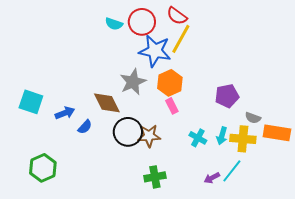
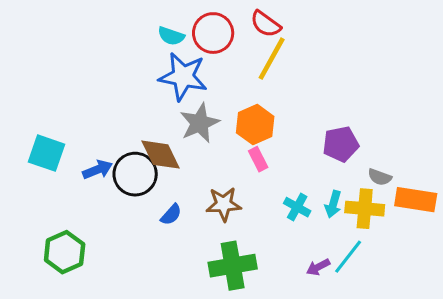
blue star: (155, 51) -> (183, 77), moved
blue semicircle: (85, 127) -> (171, 215), moved
black circle: (128, 132) -> (135, 174), moved
green cross: (155, 177) -> (233, 266), size x1.4

